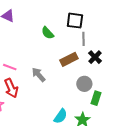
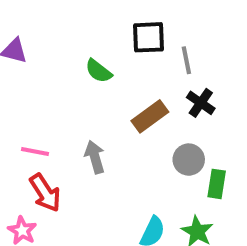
gray line: (83, 39) -> (186, 60), moved
gray arrow: (39, 75) -> (95, 157), turned 35

